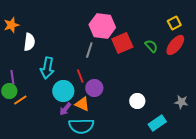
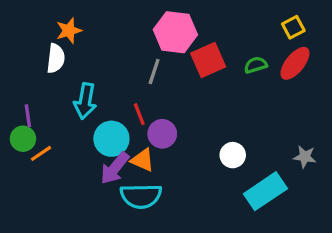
orange star: (11, 25) -> (69, 31), moved
green semicircle: (151, 46) -> (256, 65), turned -64
purple arrow: (65, 109) -> (115, 168), size x1.5
cyan rectangle: (157, 123) -> (265, 191), size x1.4

